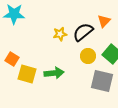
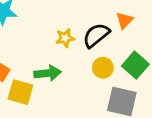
green arrow: (54, 73) -> (48, 73), moved

